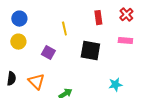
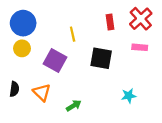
red cross: (126, 15) -> (141, 19), size x1.5
blue circle: (19, 19) -> (23, 23), size x1.5
purple square: (48, 53) -> (55, 60), size x1.5

